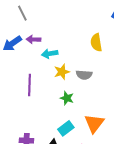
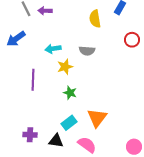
purple arrow: (34, 39) -> (45, 11), moved
yellow semicircle: (96, 42) -> (95, 19), moved
gray semicircle: (84, 75) -> (87, 51), moved

